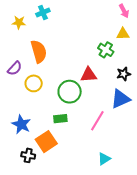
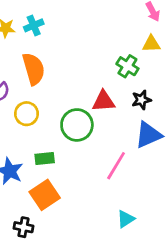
cyan cross: (43, 13) -> (34, 25), moved
black star: (124, 74) -> (141, 100), moved
green rectangle: (60, 119) -> (45, 159), moved
black cross: (28, 155) -> (23, 227), moved

